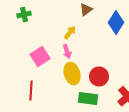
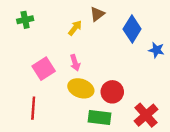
yellow arrow: (70, 32) -> (75, 28), moved
yellow ellipse: (72, 74) -> (81, 88), turned -55

